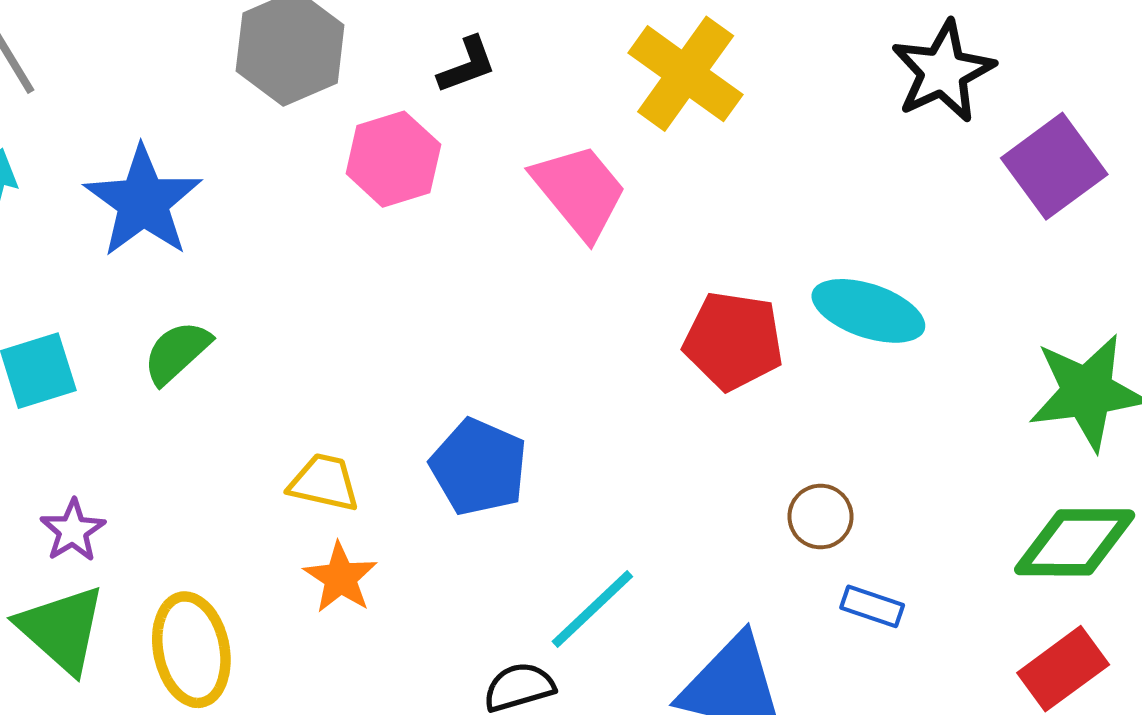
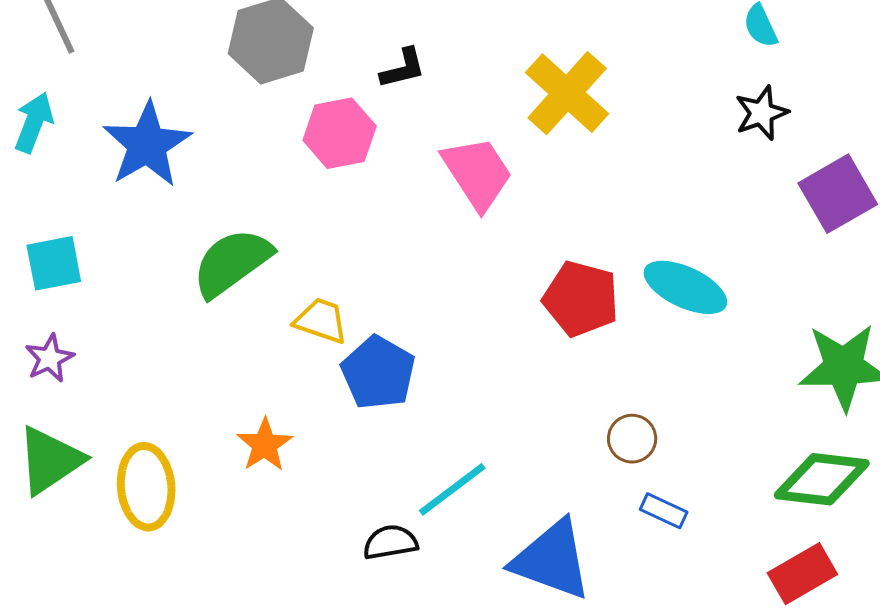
black star: (943, 72) -> (762, 113), size x0.7
green semicircle: (177, 352) -> (232, 263), moved, size x1.5
yellow trapezoid: (324, 483) -> (321, 321), moved
purple star: (73, 531) -> (50, 358), moved
green triangle: (62, 629) -> (50, 460), turned 38

